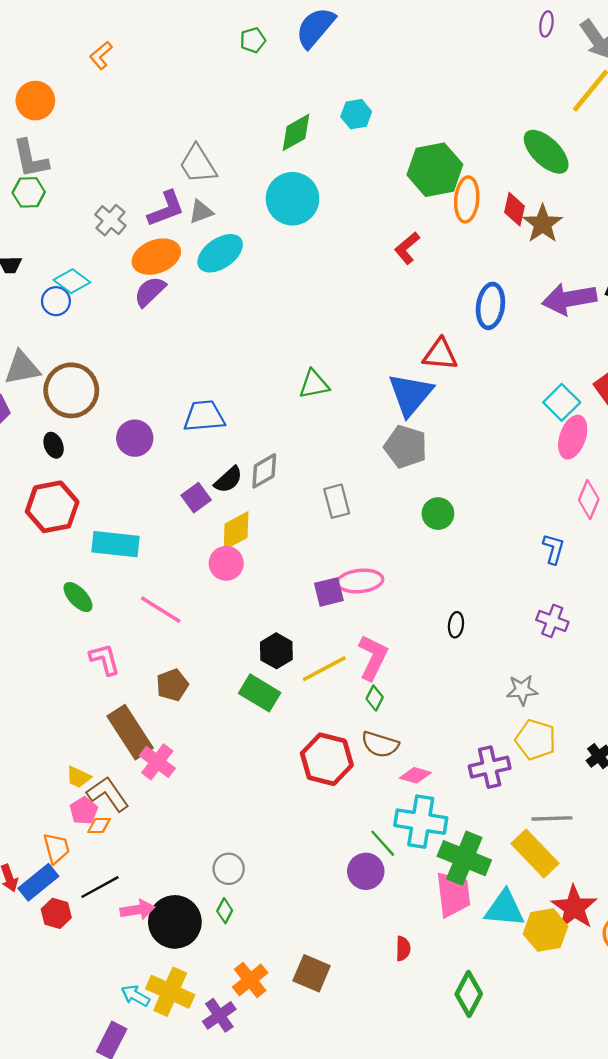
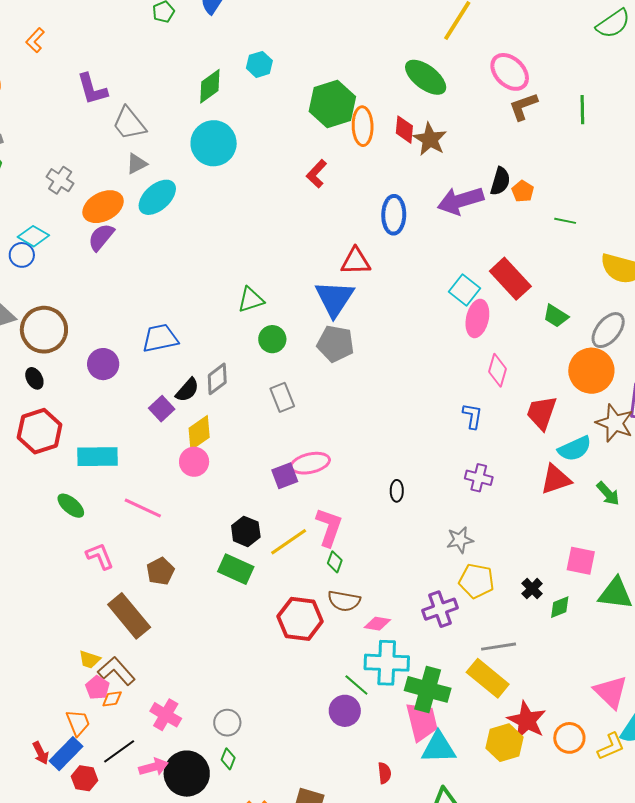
purple L-shape: (166, 209) -> (92, 89), moved, turned 102
green circle: (438, 514) -> (272, 339), moved
pink cross: (157, 762) -> (166, 715), moved
cyan triangle: (505, 909) -> (439, 748), moved

